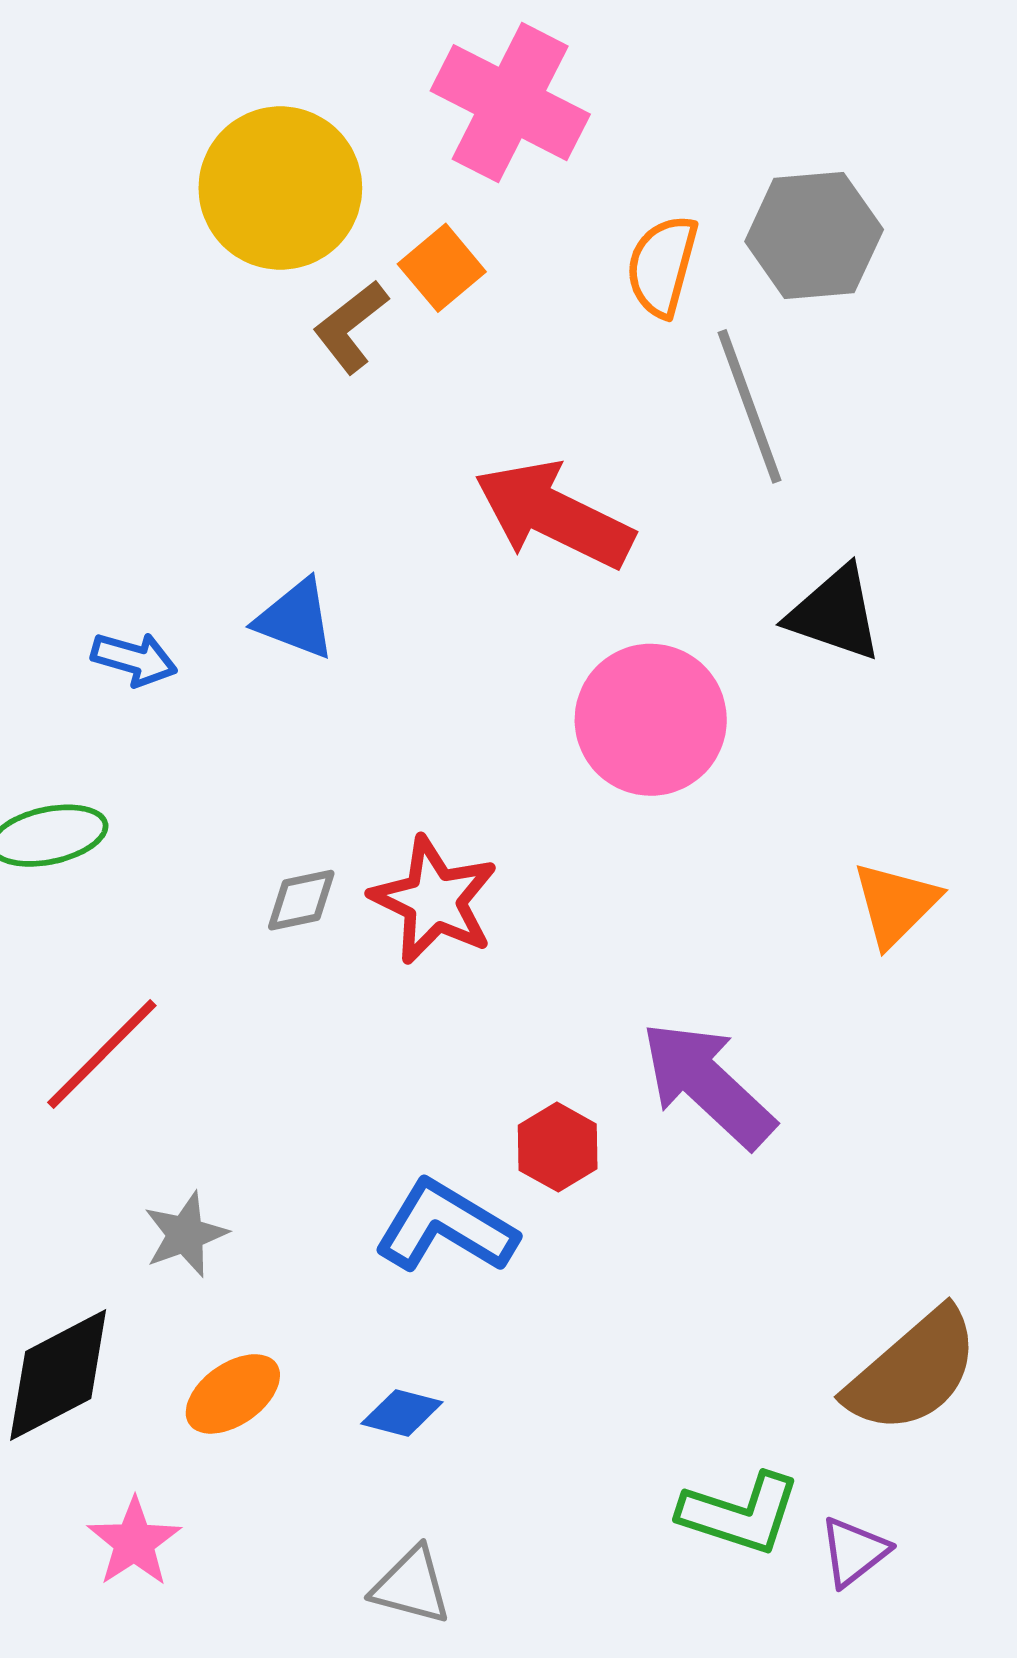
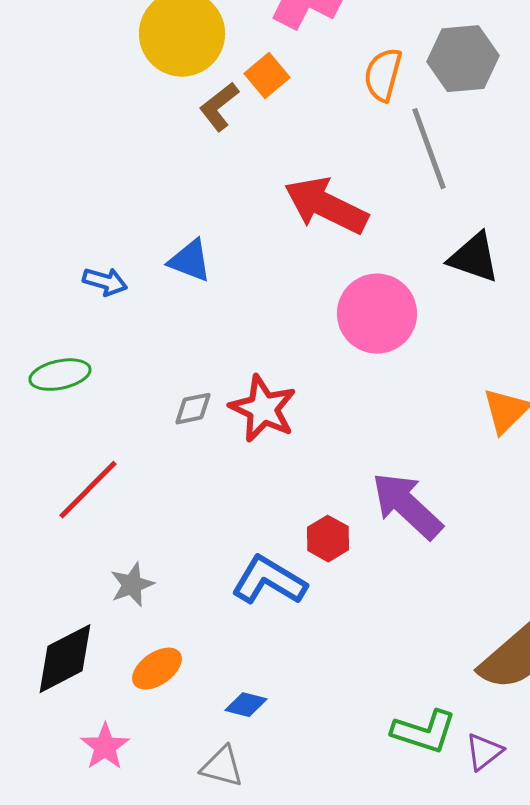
blue diamond: (402, 1413) -> (246, 705), moved
gray triangle: (411, 1586) -> (222, 767), moved

